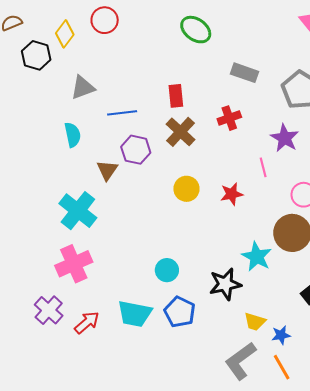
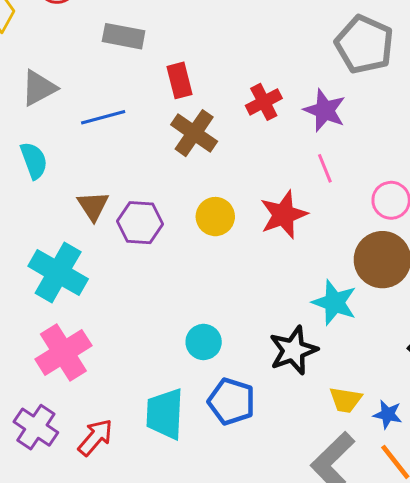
gray rectangle: (244, 73) -> (124, 36), moved
purple star: (285, 138) -> (325, 110), moved
purple hexagon: (136, 150) -> (140, 223), moved
red star: (232, 194) -> (284, 215), size x1.4
cyan trapezoid: (135, 314) -> (165, 414), turned 90
blue star: (281, 335) -> (388, 414), turned 30

